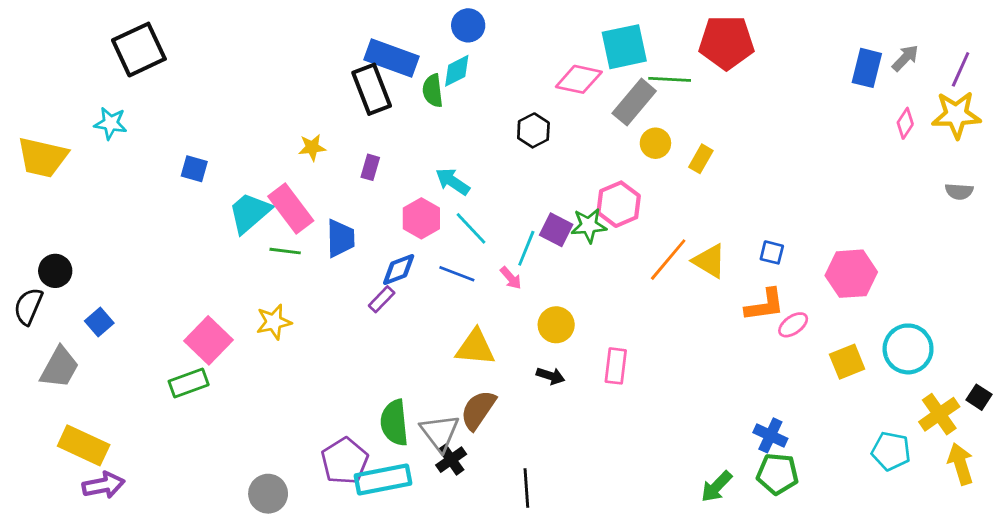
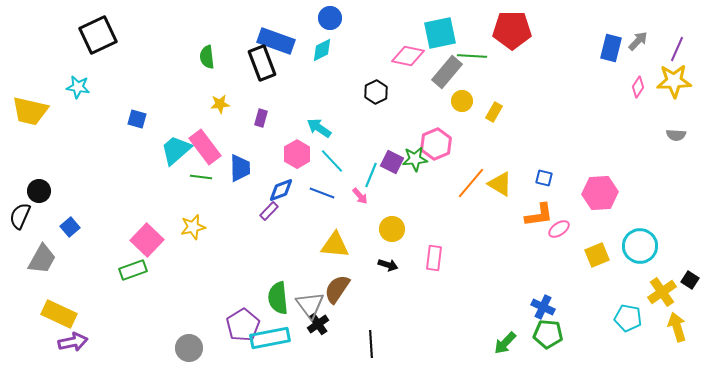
green semicircle: (433, 91) -> (207, 57), moved

